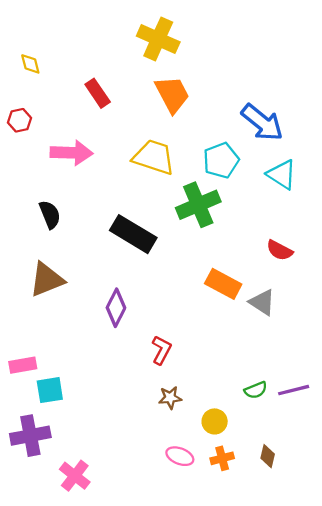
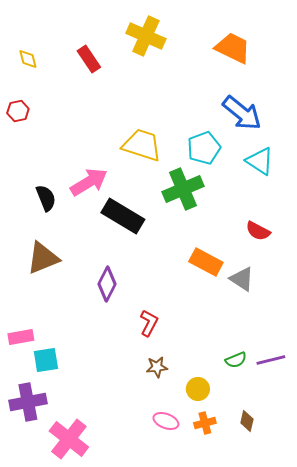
red rectangle: (98, 93) -> (89, 59), moved
orange trapezoid: (172, 94) -> (233, 48), moved, turned -36
pink arrow: (72, 153) -> (89, 182), moved, turned -33
pink cross: (75, 476) -> (69, 439), size x1.4

